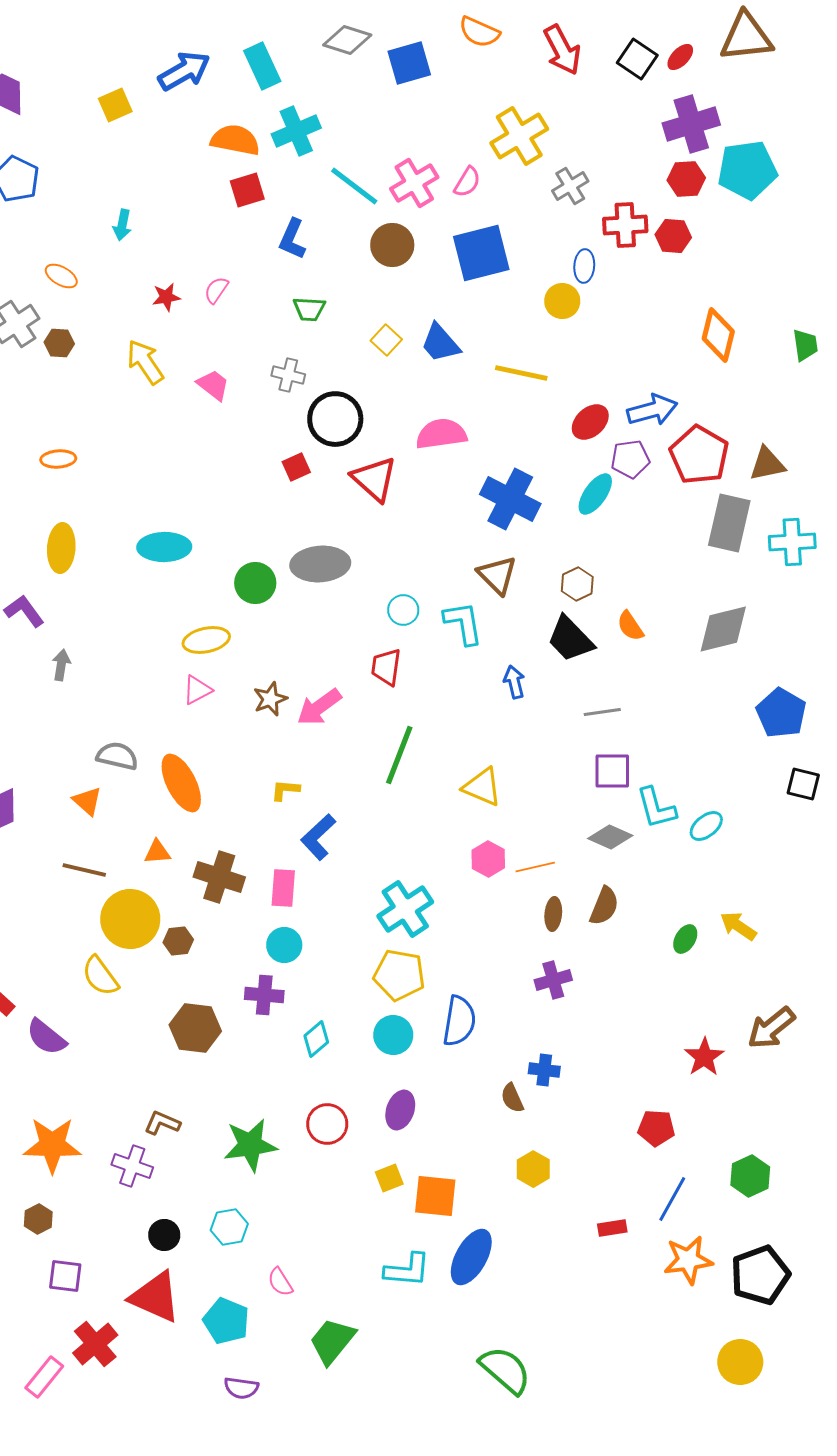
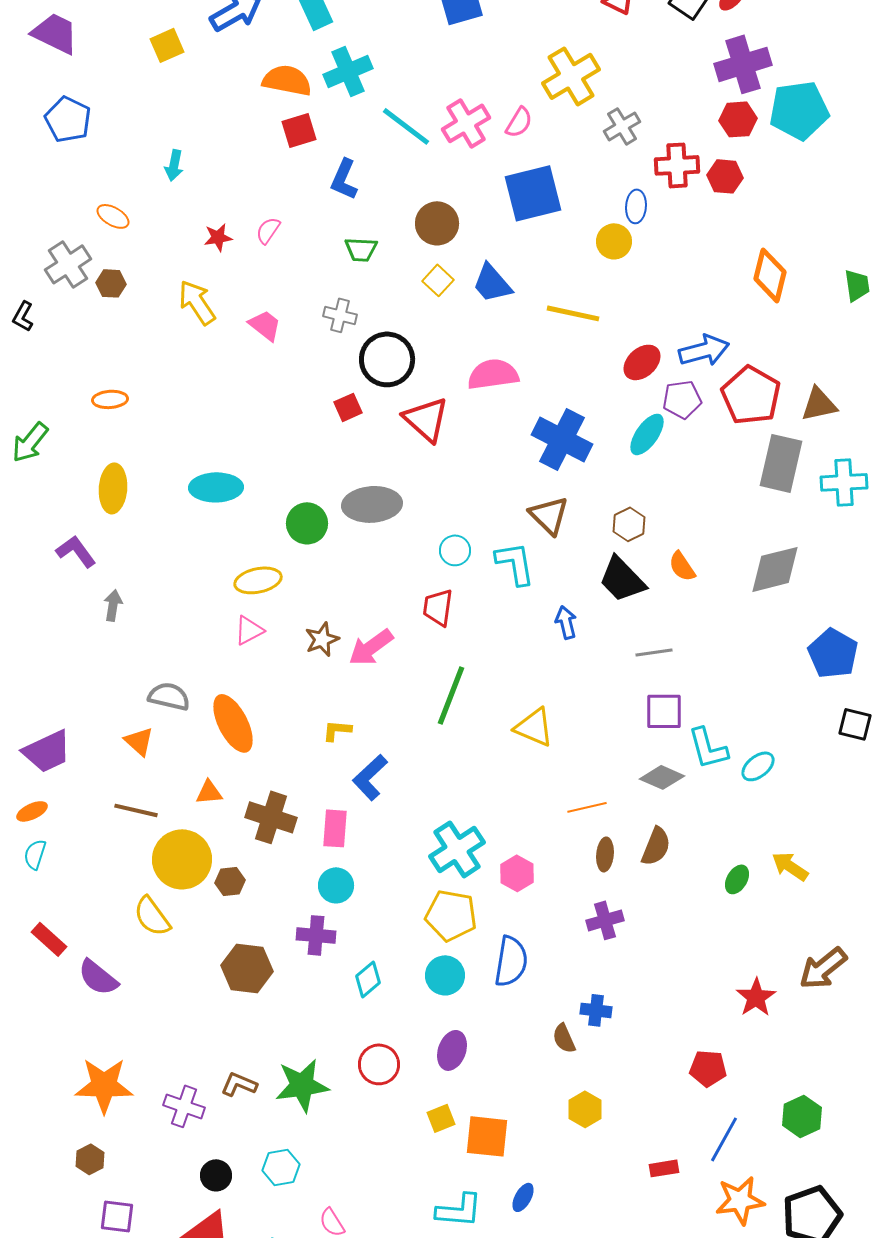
brown circle: (392, 245) -> (437, 223), moved
pink hexagon: (488, 859) -> (517, 873), moved
brown L-shape: (162, 1123) -> (239, 1084), moved
blue ellipse: (471, 1257) -> (523, 1197), size x0.5

